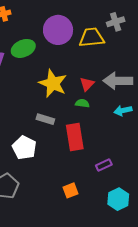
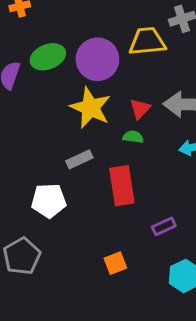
purple circle: (58, 30) -> (97, 59), moved
gray rectangle: (45, 119) -> (79, 159), turned -42
white pentagon: (24, 148) -> (49, 201), turned -30

